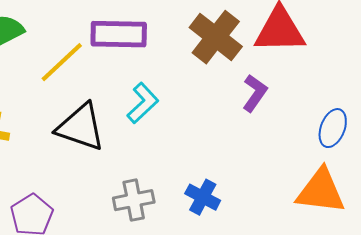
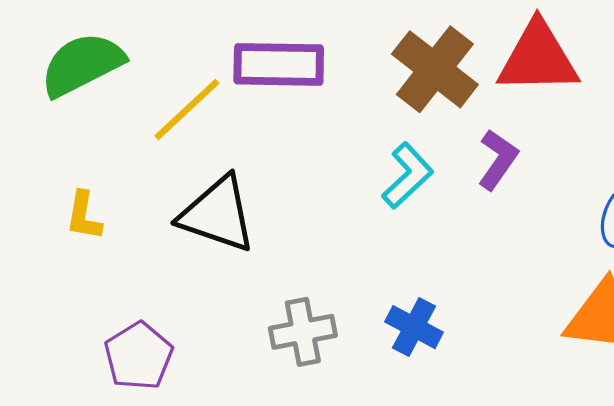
cyan L-shape: (143, 103) -> (408, 176), moved

